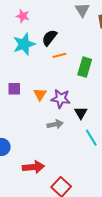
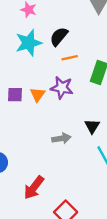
orange triangle: (40, 94) -> (37, 95), moved
purple star: (61, 99) -> (62, 88), moved
red arrow: (33, 167) -> (34, 188), turned 130

